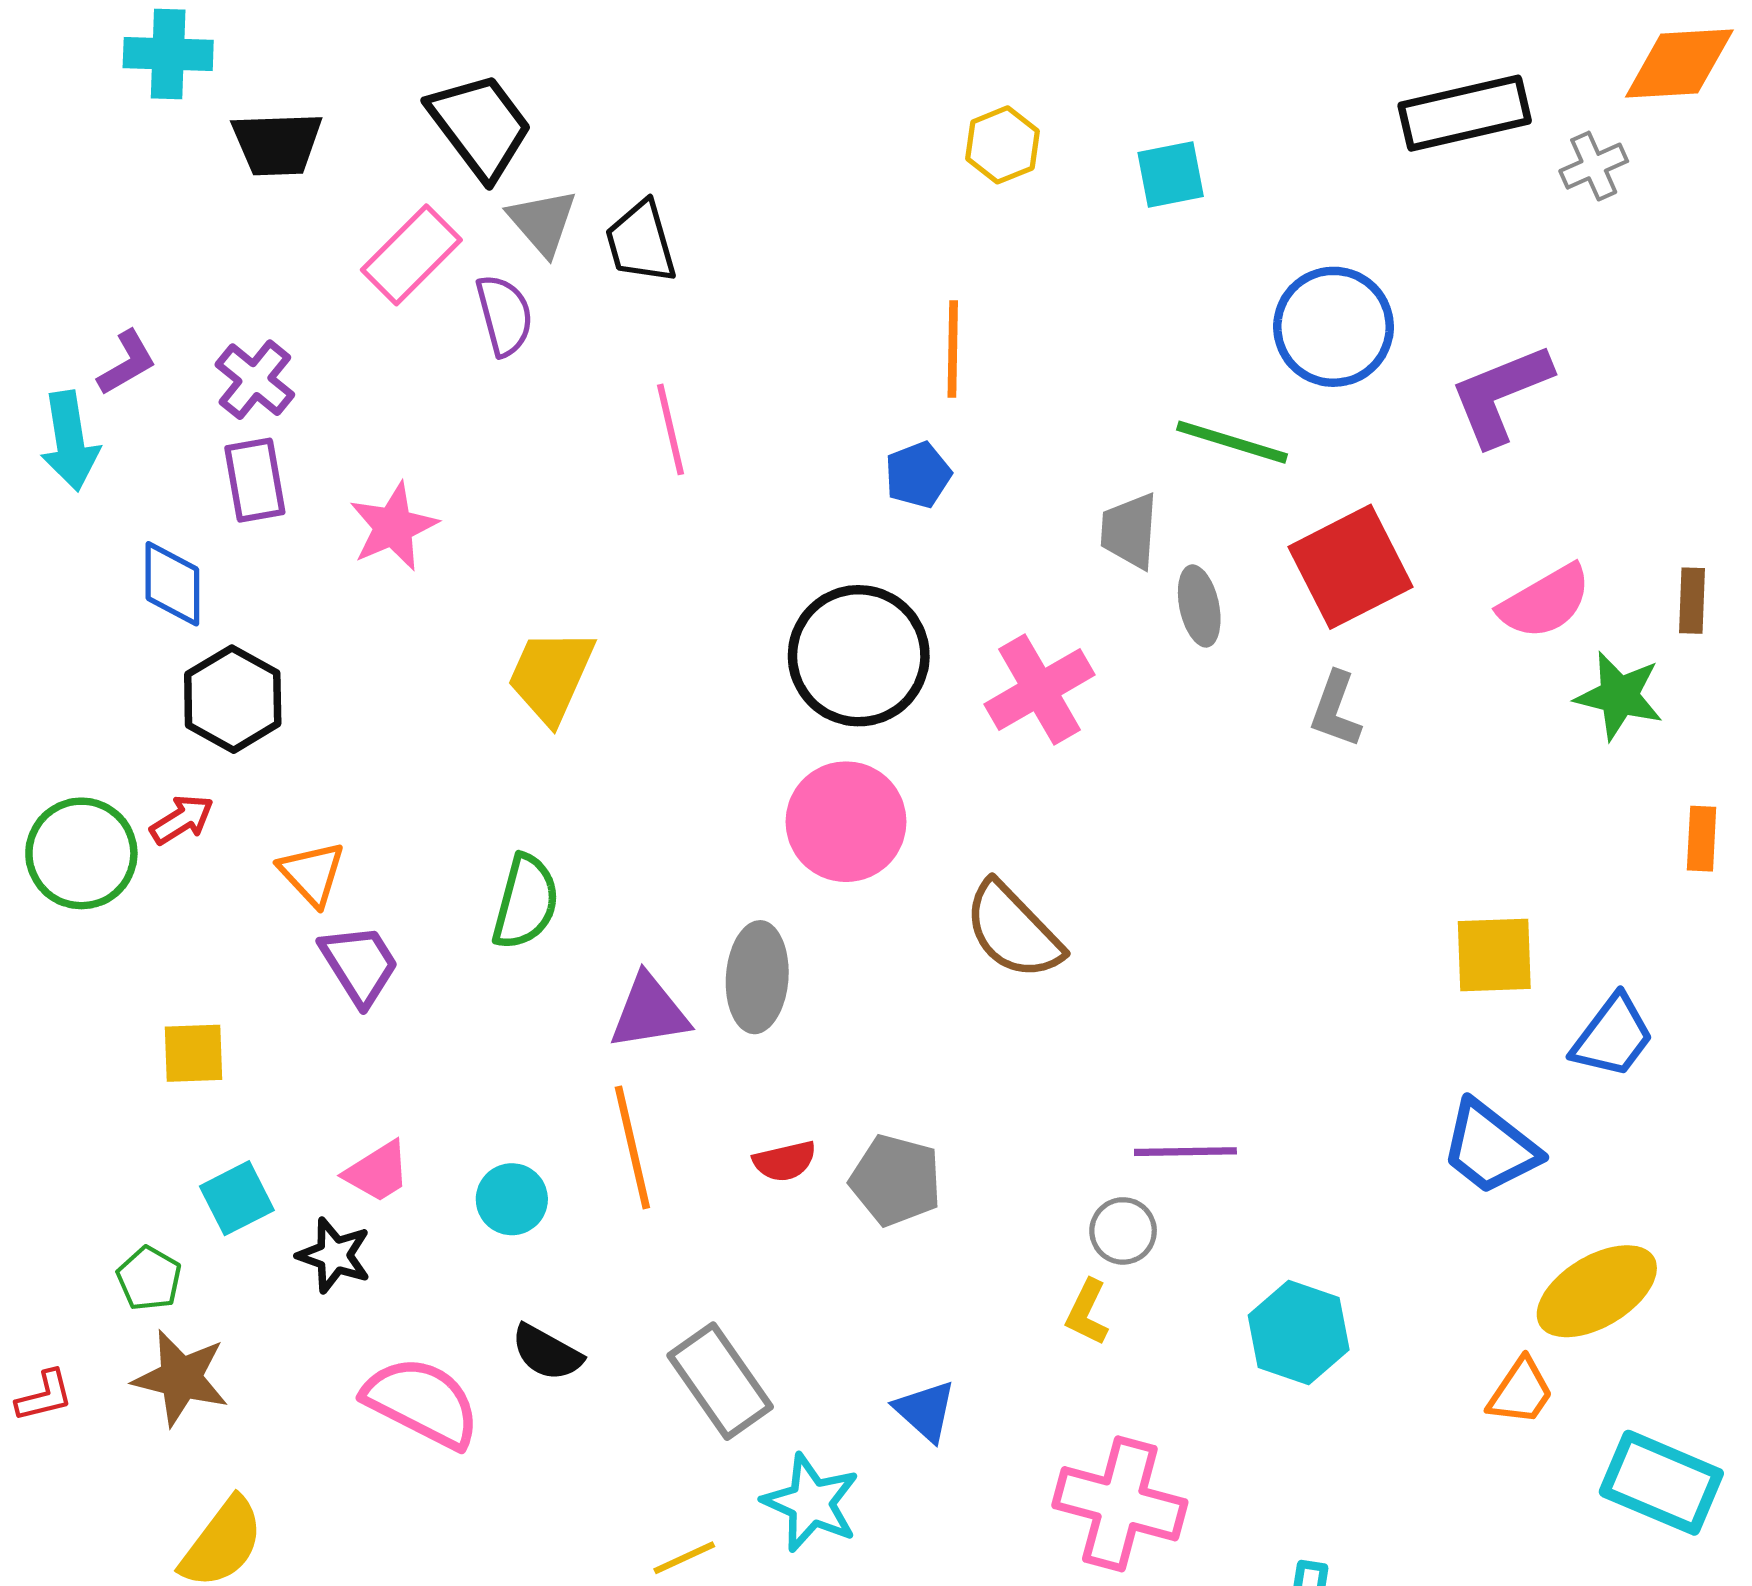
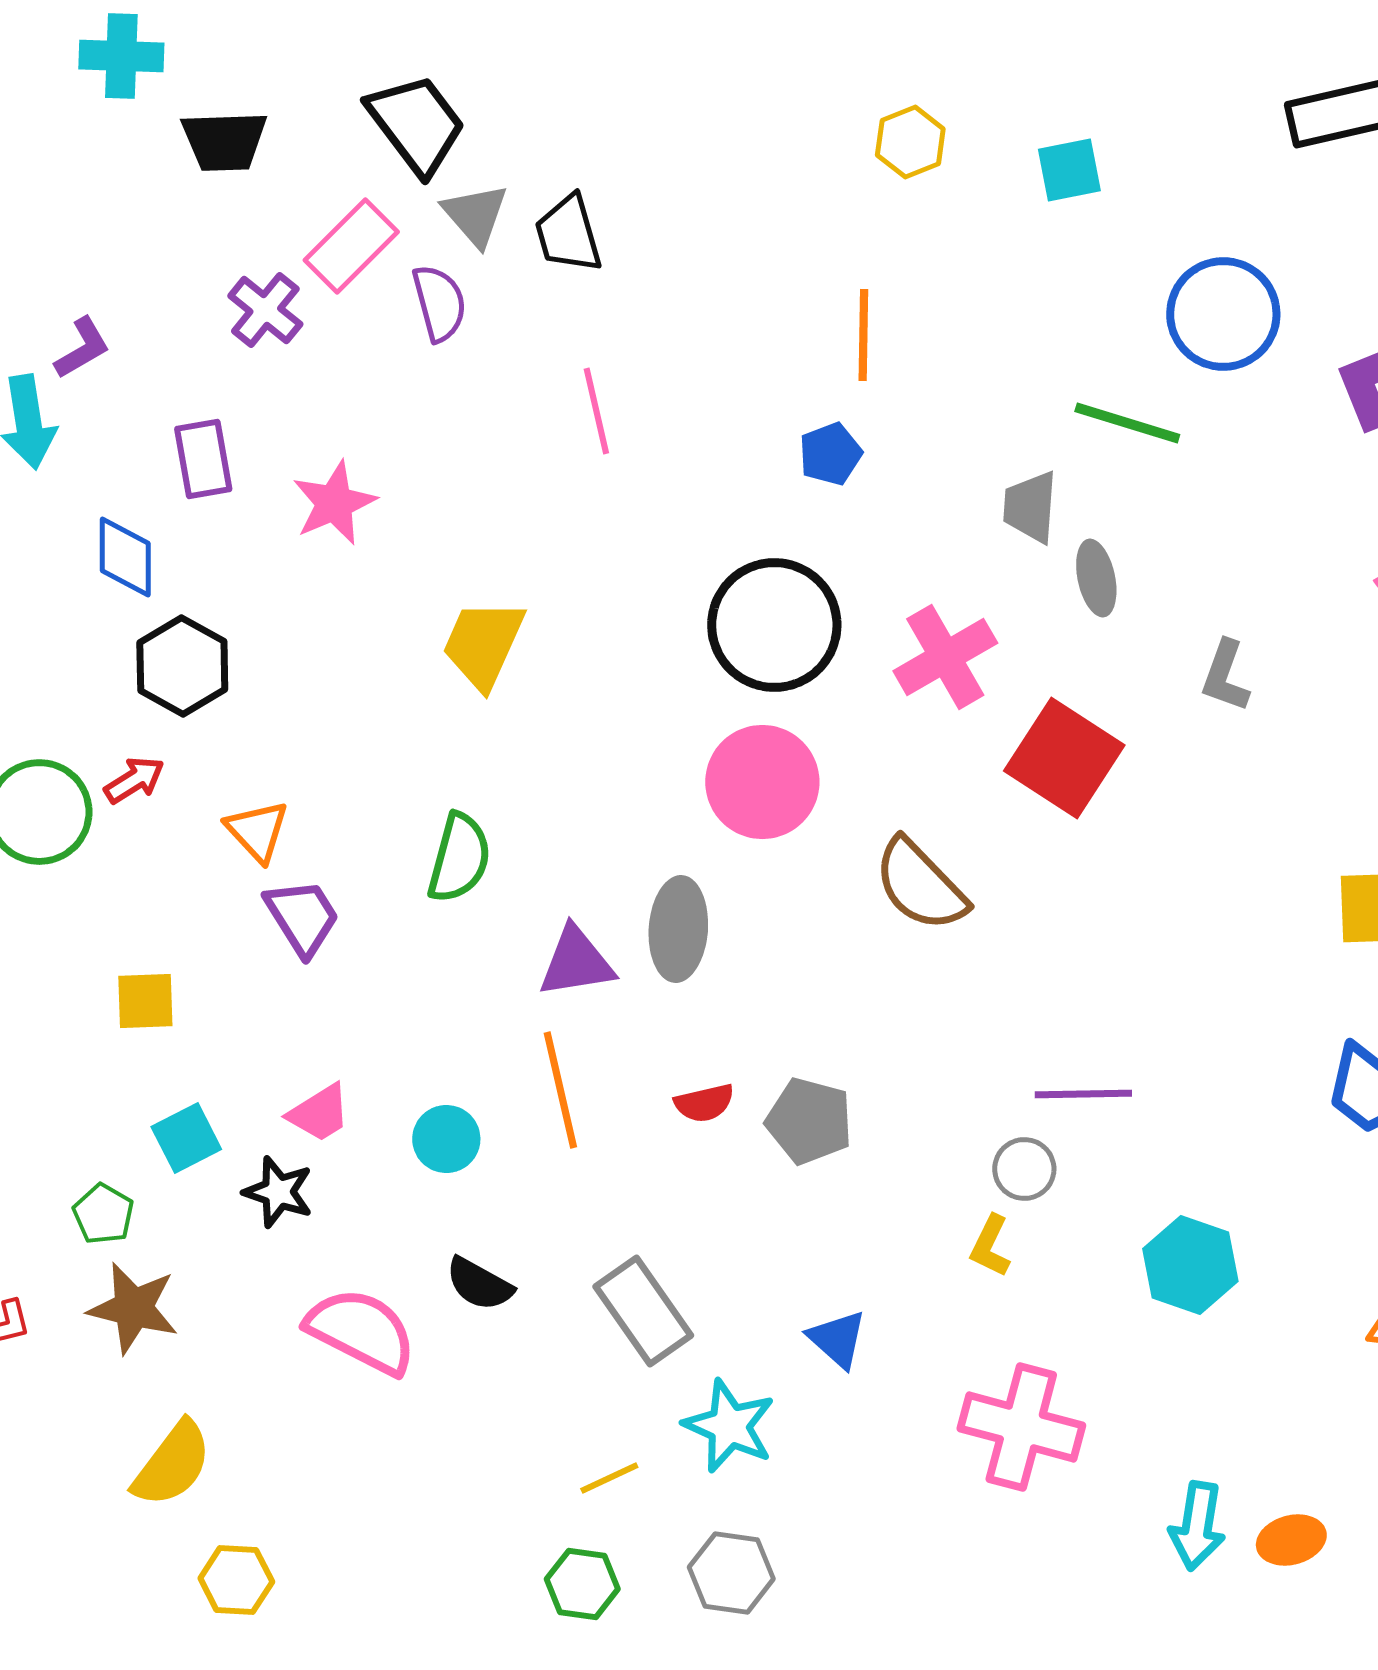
purple cross: (255, 380) -> (265, 310), moved
red square: (1350, 567) -> (1064, 758), moved, turned -30

